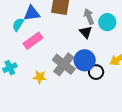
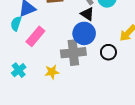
blue circle: (85, 60) -> (84, 33), moved
gray cross: (64, 64) -> (73, 53), turned -30

